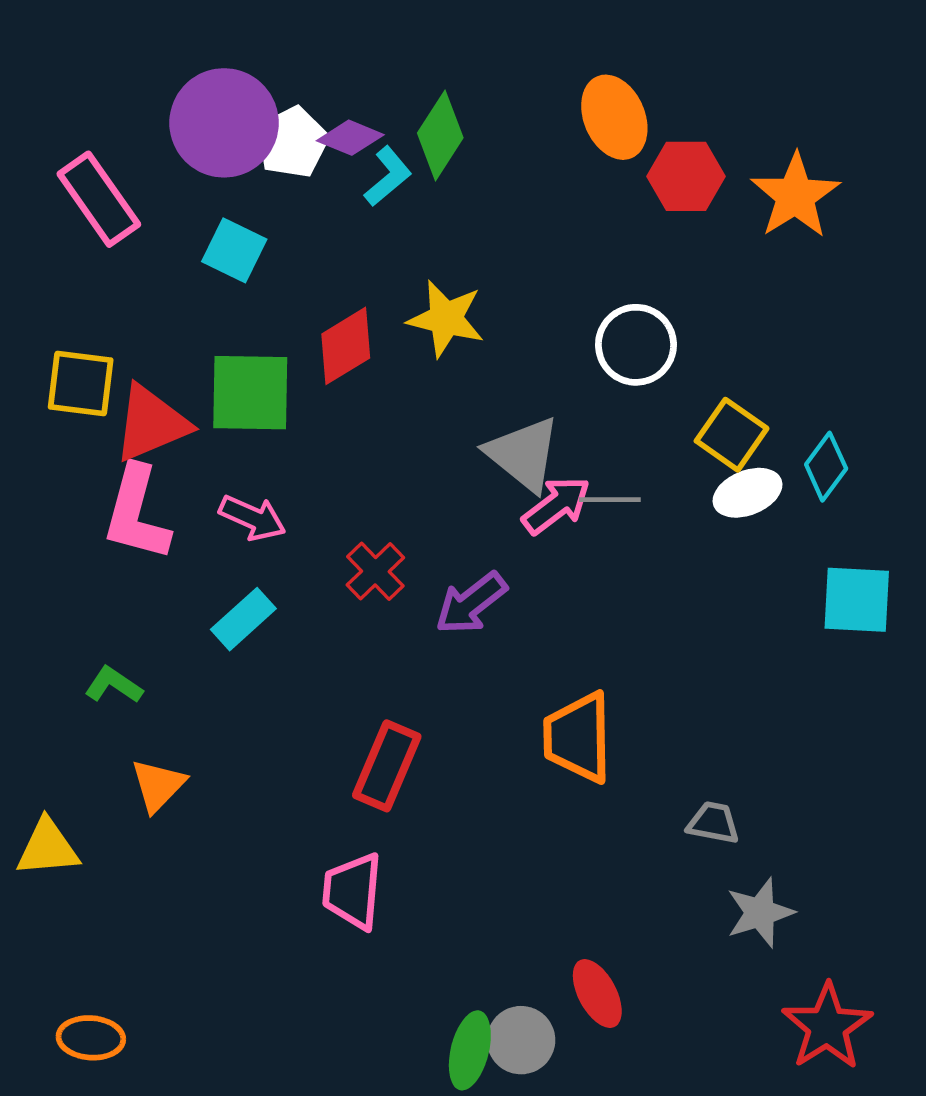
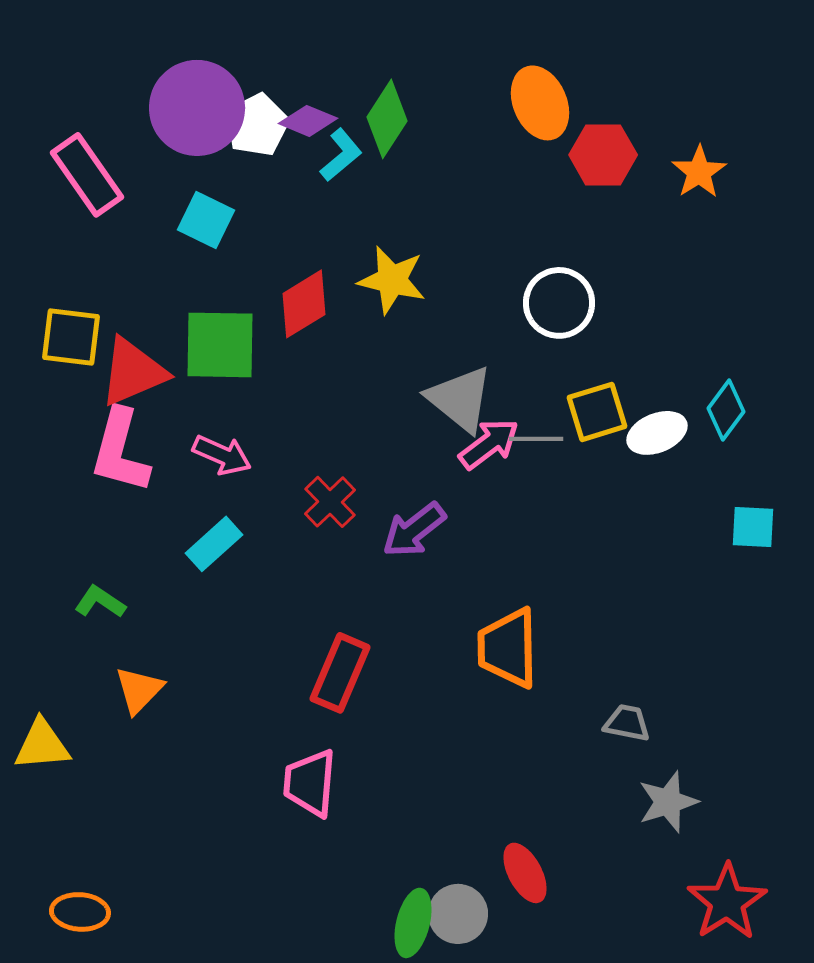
orange star: (795, 196) -> (699, 172), size x0.7
yellow square: (732, 435) -> (597, 412), moved, turned 38
cyan square: (857, 600) -> (753, 527), size x0.7

